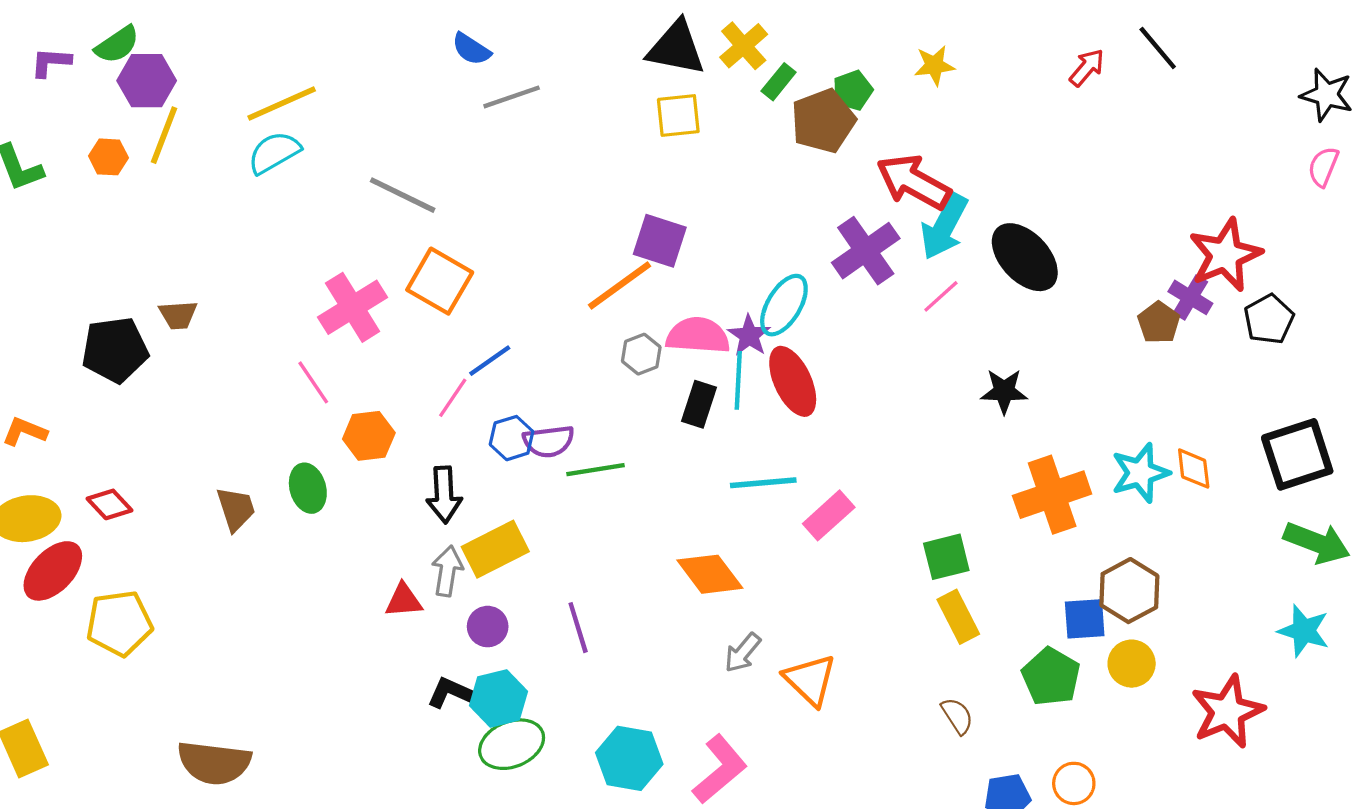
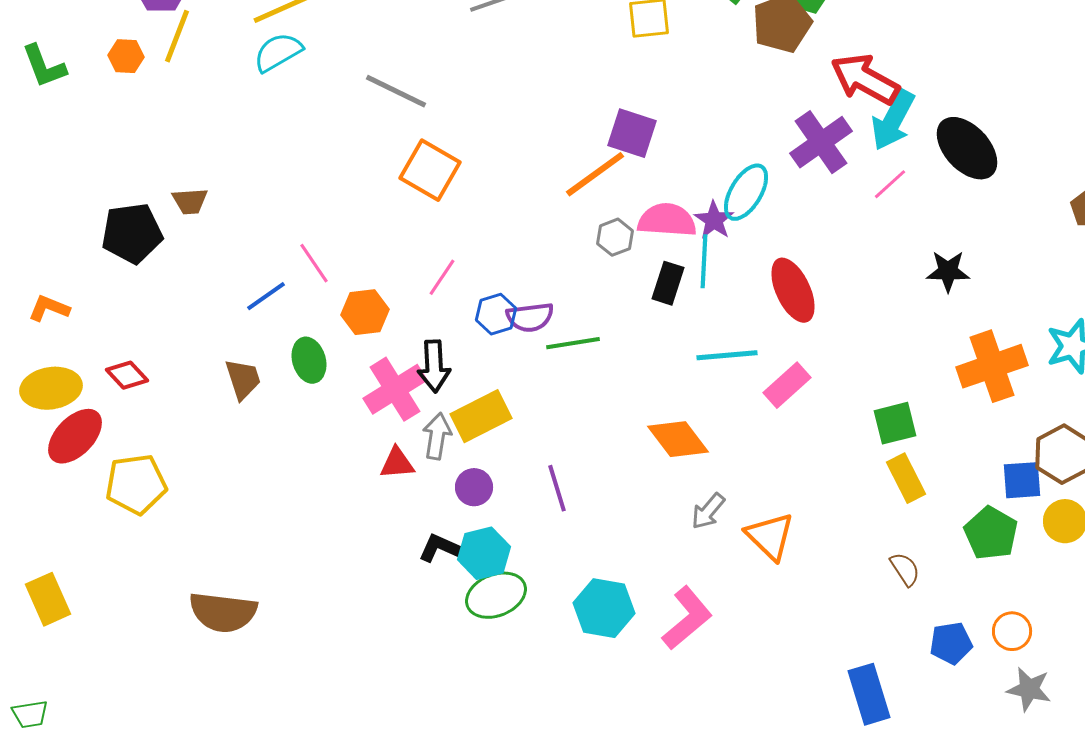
pink cross: (353, 307) -> (395, 389), moved
blue line: (490, 361) -> (266, 296), moved
red ellipse: (793, 381) -> (793, 290), moved

